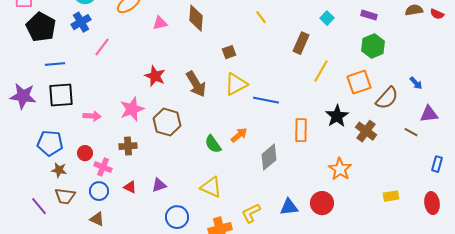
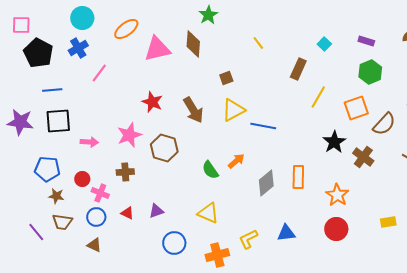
pink triangle: (160, 23) -> (157, 49), size x1.8
orange rectangle: (301, 130) -> (298, 177), moved
red circle: (322, 203) -> (336, 229), moved

